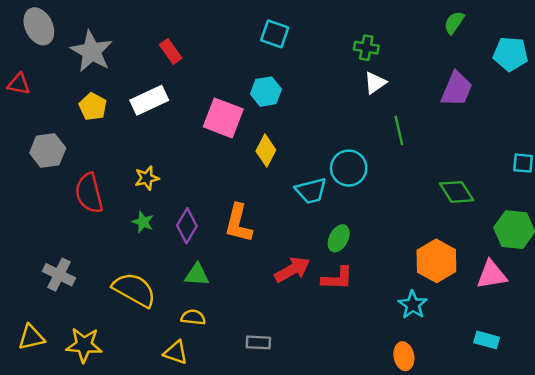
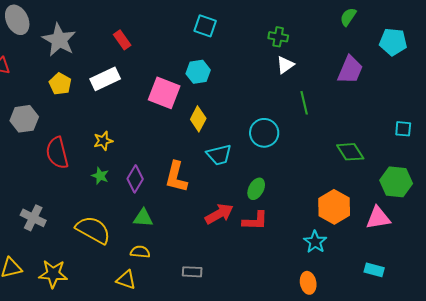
cyan trapezoid: (311, 191) -> (219, 155), moved

